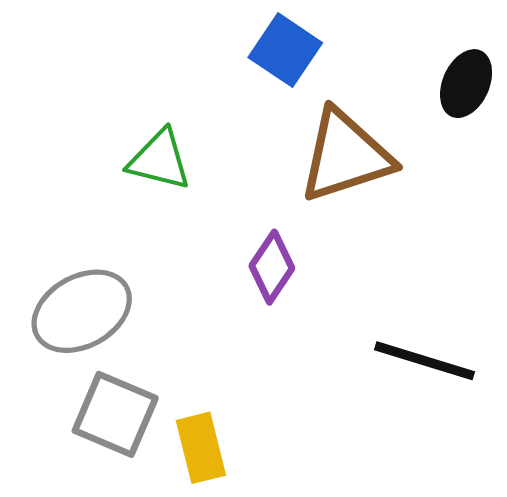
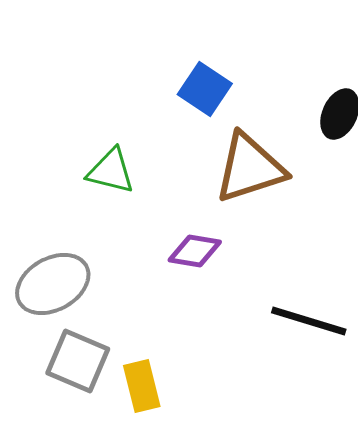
purple diamond: (272, 267) -> (195, 251), turned 66

